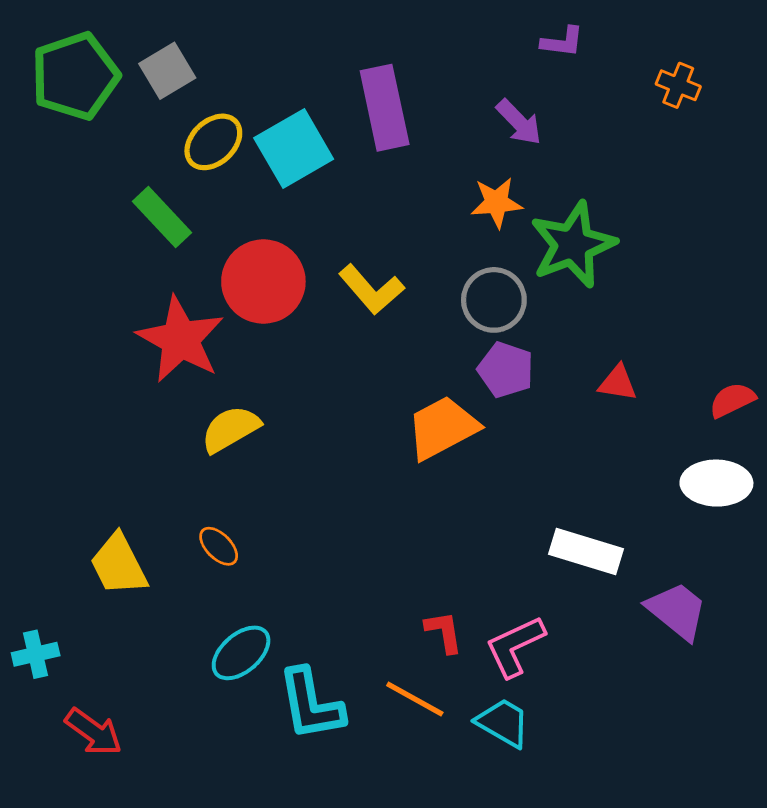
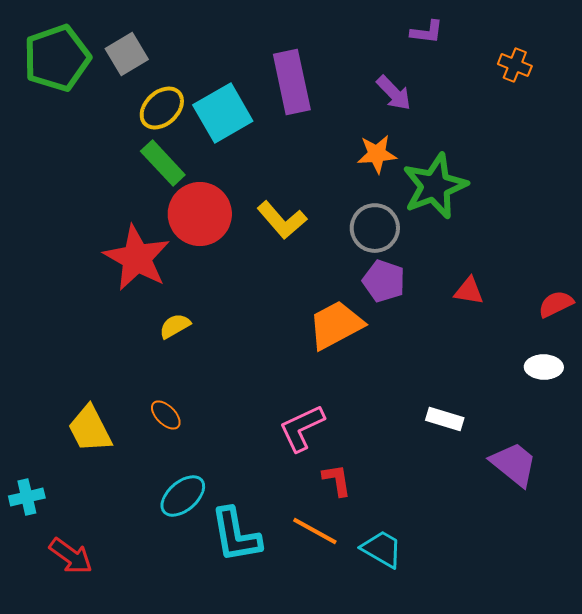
green rectangle: (162, 217) -> (163, 163), moved
yellow semicircle: (230, 429) -> (175, 326), size x0.7
white ellipse: (716, 483) -> (544, 367), size x0.7
white rectangle: (586, 552) -> (445, 419), size x0.7
pink L-shape: (515, 646) -> (302, 428), moved

